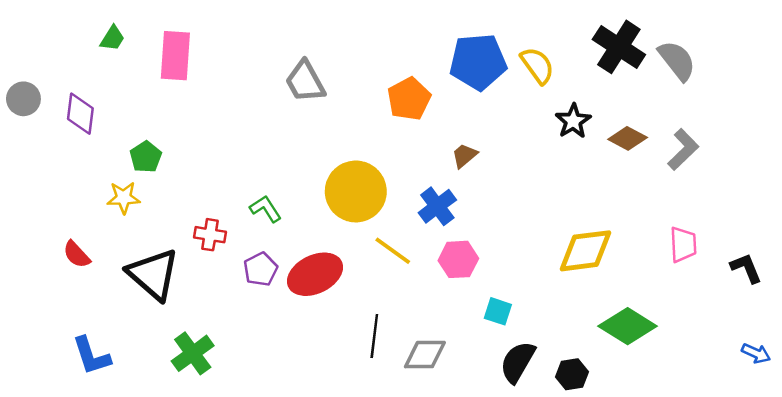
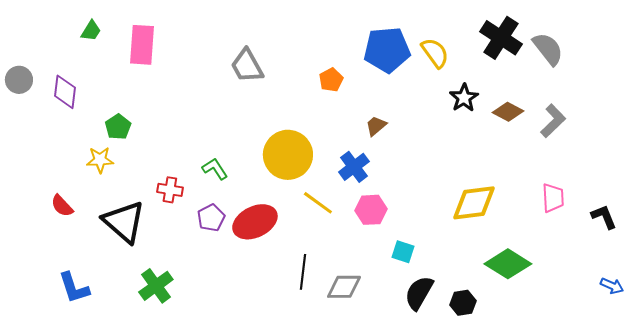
orange pentagon: (409, 99) -> (331, 80), size x0.7

